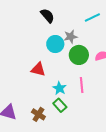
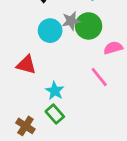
green circle: (79, 55) -> (89, 26), moved
pink line: (82, 85) -> (99, 77), moved, turned -35

